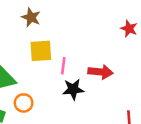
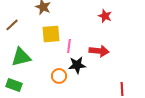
red star: (129, 29) -> (105, 16), moved
orange circle: (24, 103) -> (59, 76), moved

